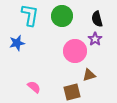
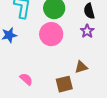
pink circle: (75, 51) -> (51, 34), moved

